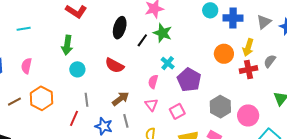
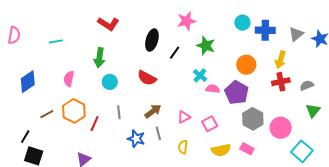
green star: (163, 33) -> (206, 46), moved
orange circle: (224, 54) -> (246, 65), moved
gray semicircle: (270, 61) -> (307, 85), moved, turned 32
pink semicircle: (26, 66) -> (69, 79), moved
purple pentagon: (189, 80) -> (237, 92), moved
pink semicircle: (153, 82) -> (213, 89), moved, turned 80
pink triangle: (151, 105) -> (184, 117), turned 40
red line: (74, 118) -> (95, 124), moved

